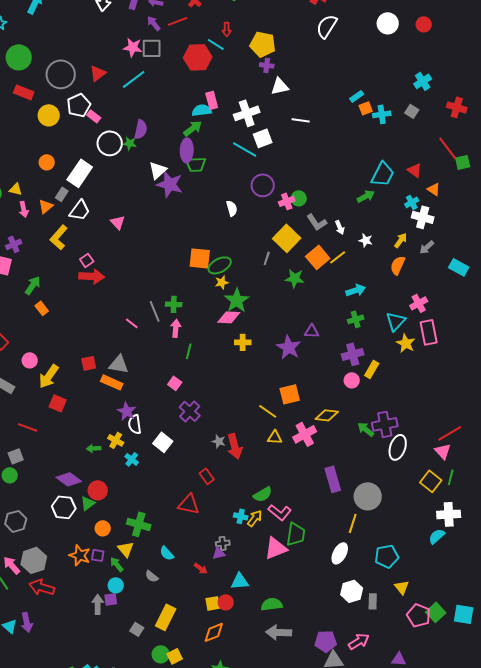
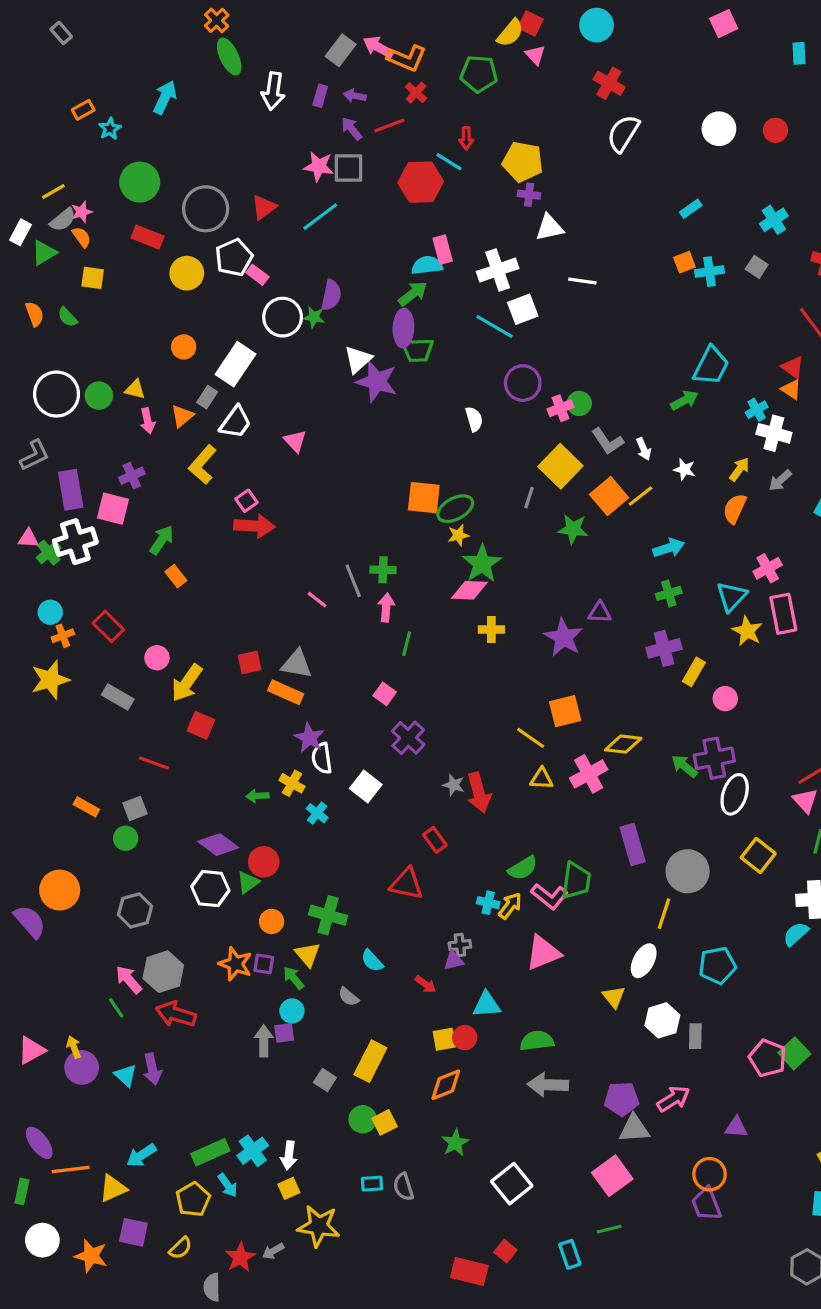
cyan rectangle: (357, 96) -> (691, 209), moved
red triangle: (415, 170) -> (793, 367), moved
pink circle: (352, 380) -> (725, 699), moved
yellow square: (431, 481) -> (758, 856), moved
green trapezoid: (296, 534) -> (576, 881), moved
yellow triangle: (402, 587) -> (614, 997), moved

